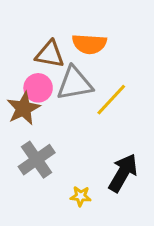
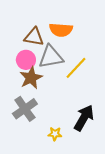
brown star: (23, 108) -> (31, 78), moved

